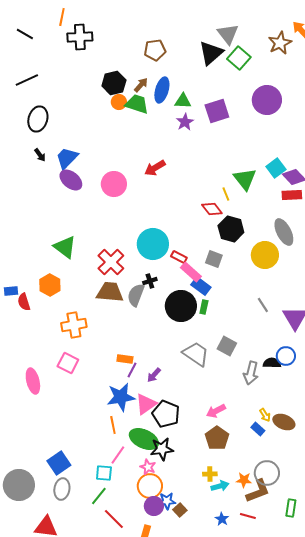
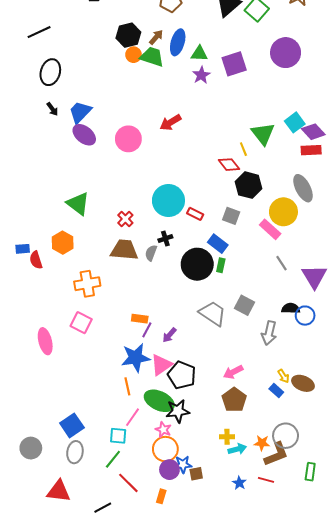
red cross: (111, 262) -> (125, 219), size x0.6
pink rectangle: (191, 272) -> (270, 229), moved
gray semicircle: (136, 295) -> (151, 253), size x0.7
black semicircle: (272, 363) -> (291, 308), moved
gray circle: (19, 485) -> (31, 448), size x0.7
brown square: (180, 510) -> (196, 474), turned 32

